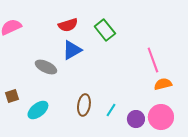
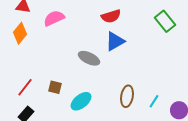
green rectangle: (105, 30) -> (165, 21), moved
brown square: (12, 96) -> (55, 87), turned 32

